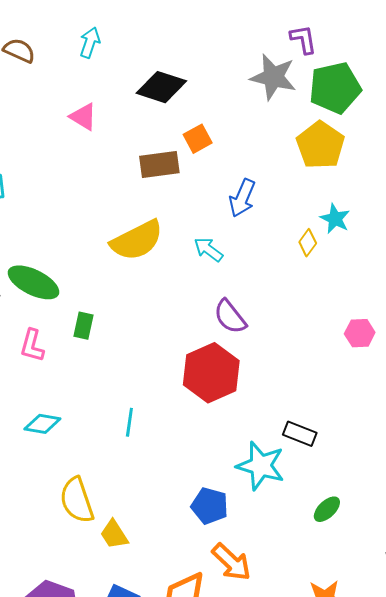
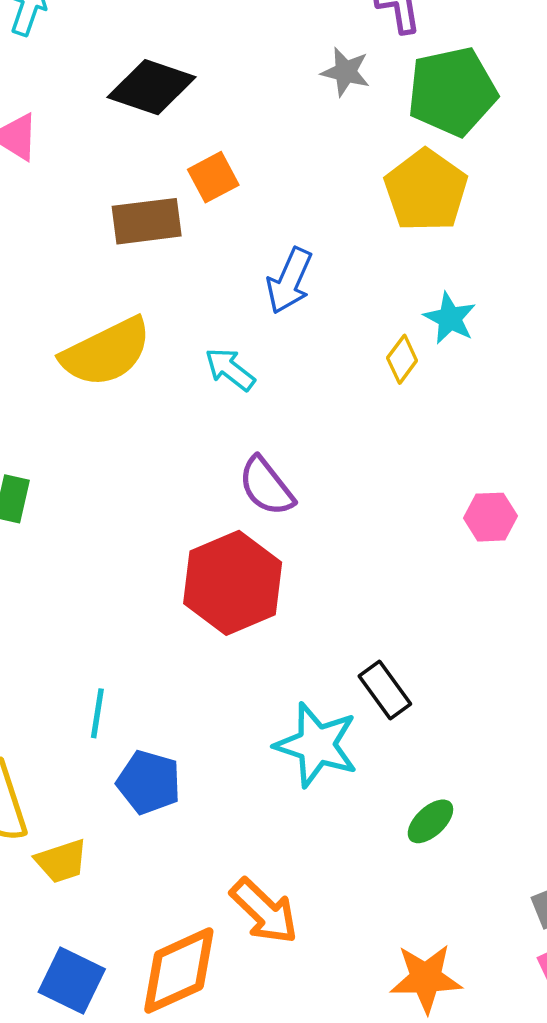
gray star: (273, 77) -> (345, 72), size x0.6
cyan line: (129, 422) -> (97, 713), moved
black rectangle: (300, 434) -> (385, 690), turned 32
blue pentagon: (210, 506) -> (149, 782), moved
yellow trapezoid: (114, 534) -> (61, 861), turned -76

